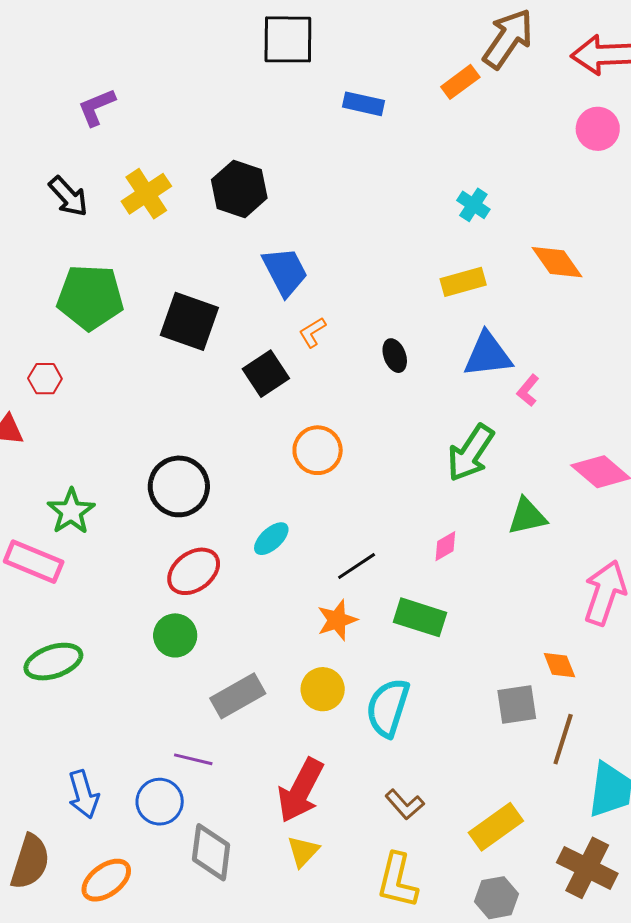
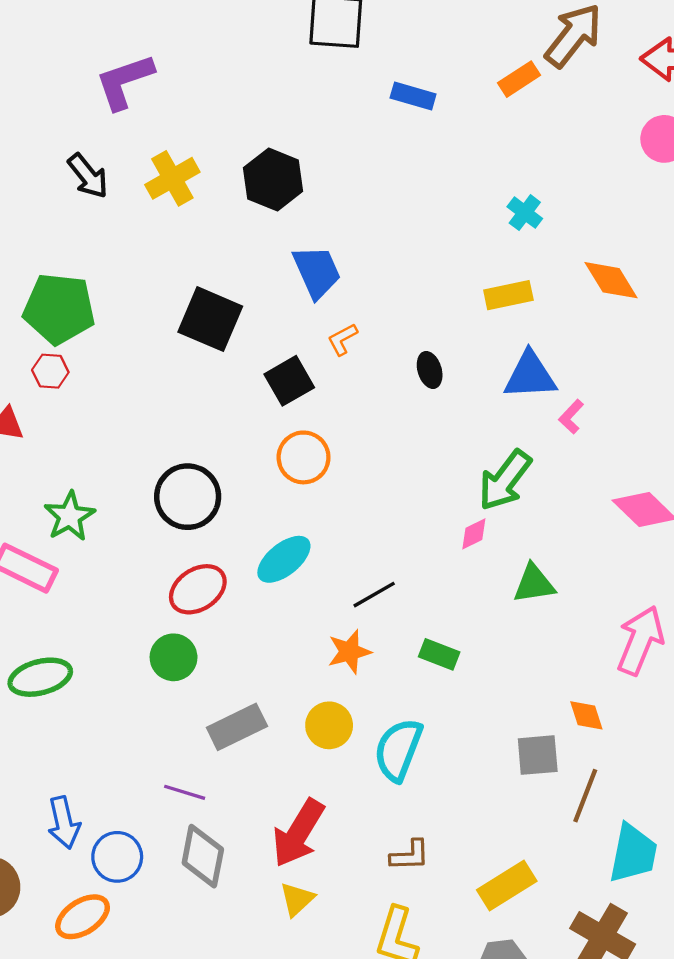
purple L-shape: (97, 107) -> (125, 82), size x1.4
green pentagon: (90, 297) -> (59, 309), moved
orange circle: (318, 450) -> (304, 457), moved
green triangle: (527, 516) -> (534, 584), moved
cyan ellipse: (271, 539) -> (284, 559), size x1.4
pink diamond: (445, 546) -> (474, 534), moved
green rectangle: (420, 617) -> (439, 654), size x0.7
blue circle: (160, 802) -> (117, 857), moved
brown L-shape: (405, 804) -> (410, 855), turned -54
gray diamond: (211, 852) -> (203, 856), moved

